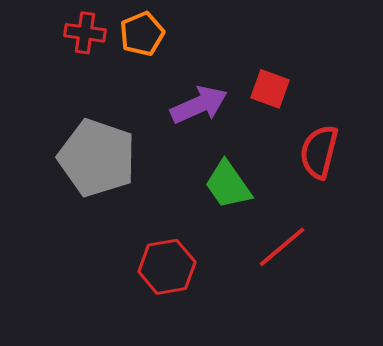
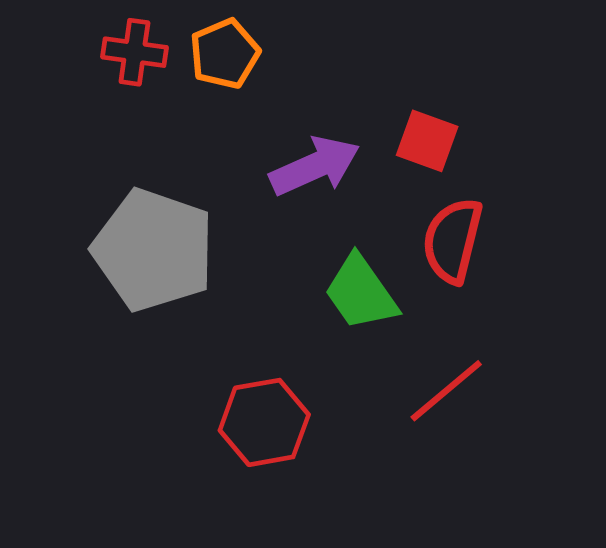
red semicircle: (319, 152) -> (453, 240), moved

